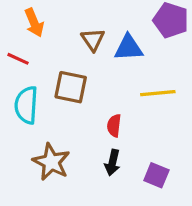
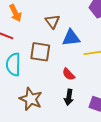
blue triangle: (129, 48) -> (71, 38), moved
red semicircle: (114, 126) -> (69, 74), turned -48

